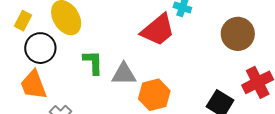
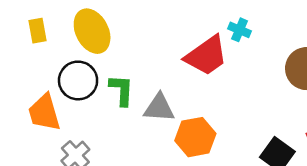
yellow rectangle: (23, 21) -> (37, 31), turned -42
black circle: (40, 48) -> (78, 80), moved

